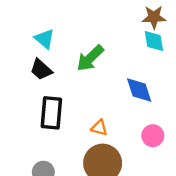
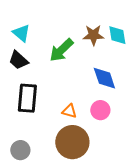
brown star: (154, 17) -> (93, 35), moved
pink circle: (153, 136) -> (100, 110), moved

